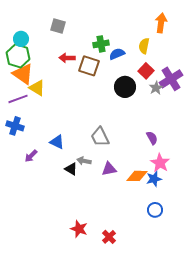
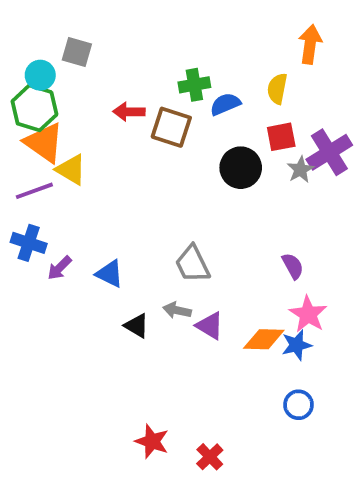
gray square: (58, 26) -> (77, 52), moved
red square: (146, 71) -> (281, 137), turned 35
purple arrow: (31, 156) -> (60, 268), moved
gray arrow: (84, 161) -> (177, 310), moved
purple triangle: (109, 169) -> (210, 326), turned 42

